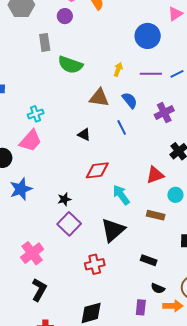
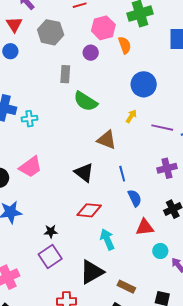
blue circle: (148, 36) -> (144, 84), moved
blue semicircle: (130, 100) -> (135, 198), moved
cyan cross: (36, 114) -> (29, 119), moved
black triangle: (84, 135) -> (84, 173), size x1.5
brown rectangle: (156, 215) -> (126, 287), moved

